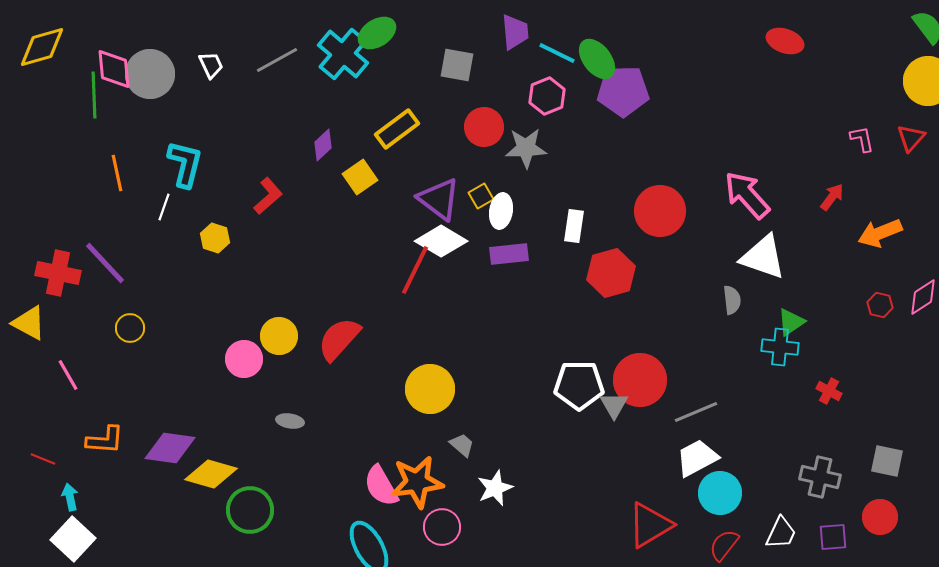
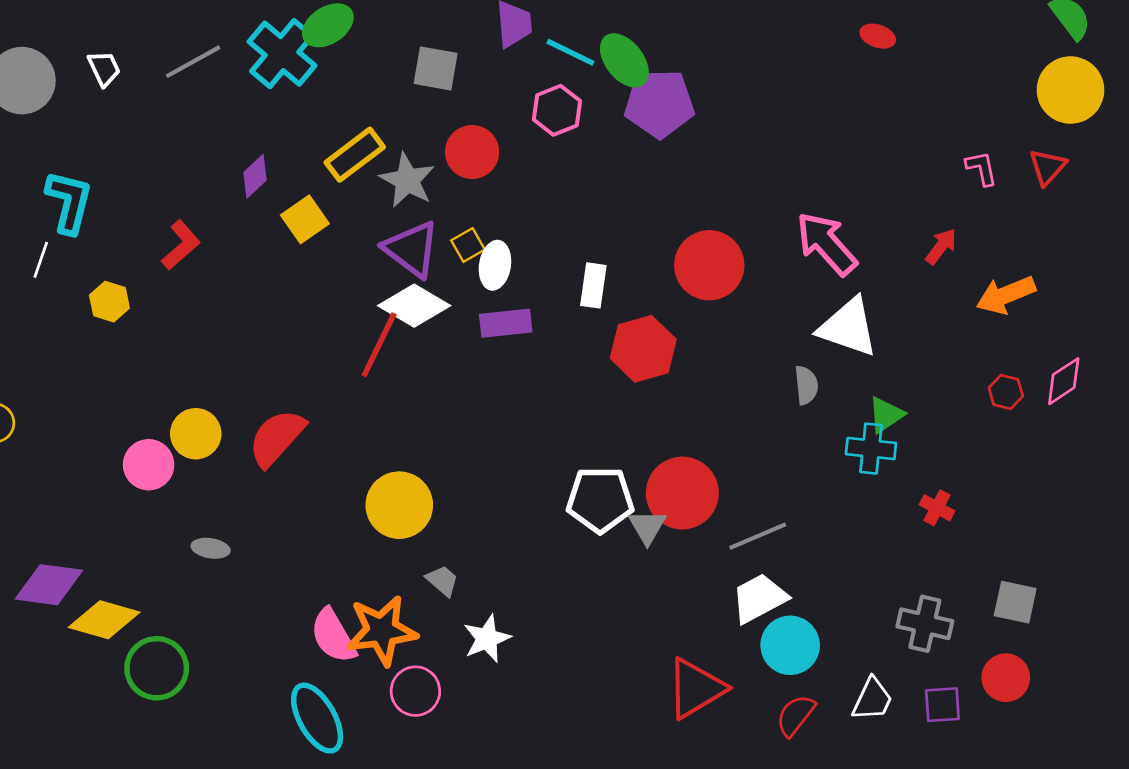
red ellipse: (785, 41) -> (878, 36), size x0.7
gray star: (526, 148) -> (407, 180), moved, turned 30

